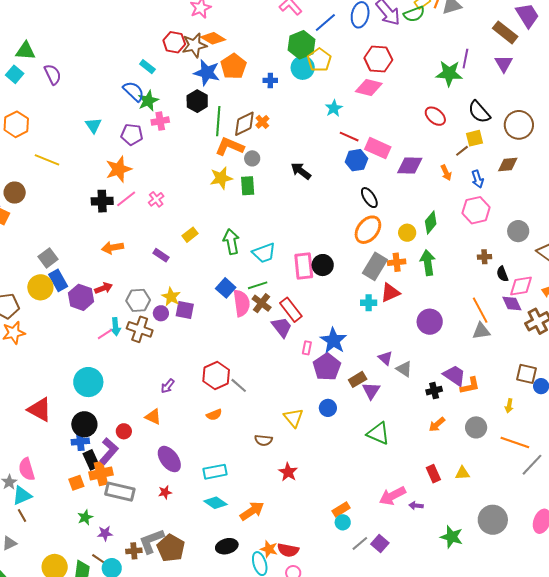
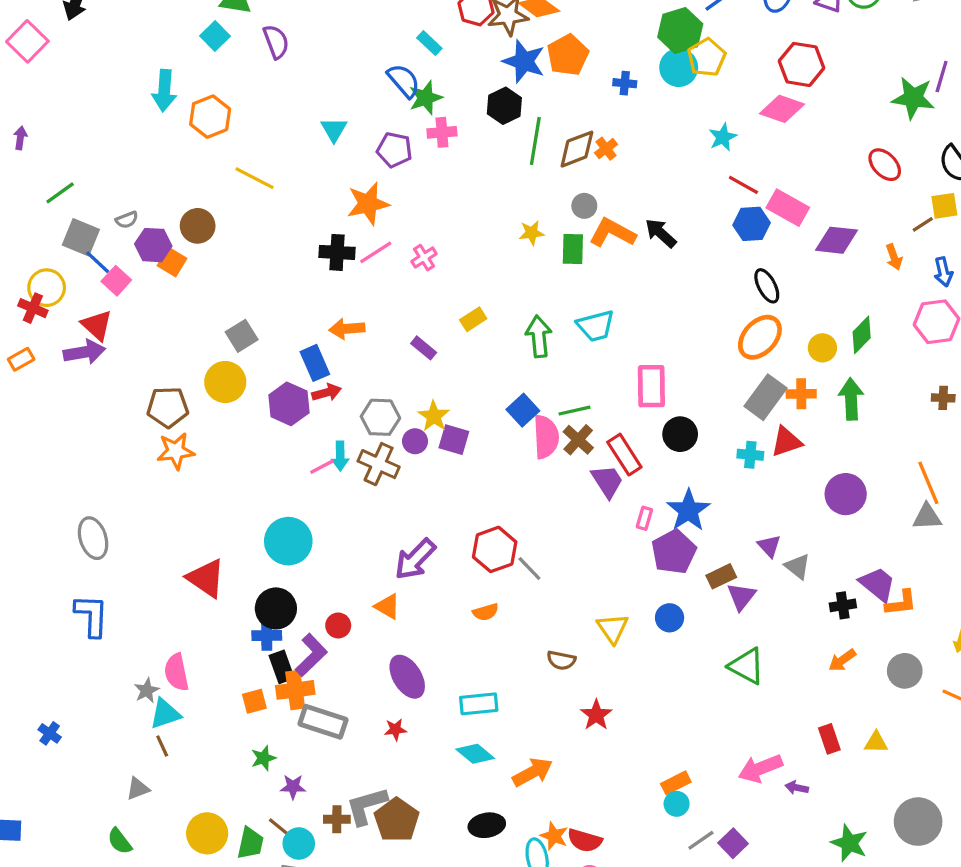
orange L-shape: (230, 147) -> (612, 233), moved
yellow star: (221, 178) -> (532, 233), size x0.7
cyan trapezoid: (264, 253) -> (596, 326), moved
black circle: (323, 265) -> (680, 434), moved
blue rectangle: (58, 280) -> (315, 363), moved
purple arrow: (168, 386) -> (415, 559), size x1.8

